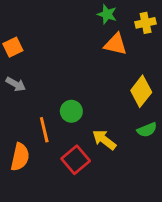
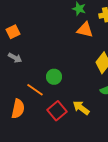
orange line: (44, 130) -> (35, 90), turned -42
yellow arrow: (104, 140) -> (81, 108), moved

